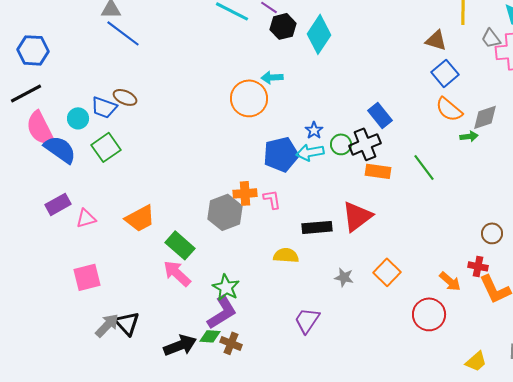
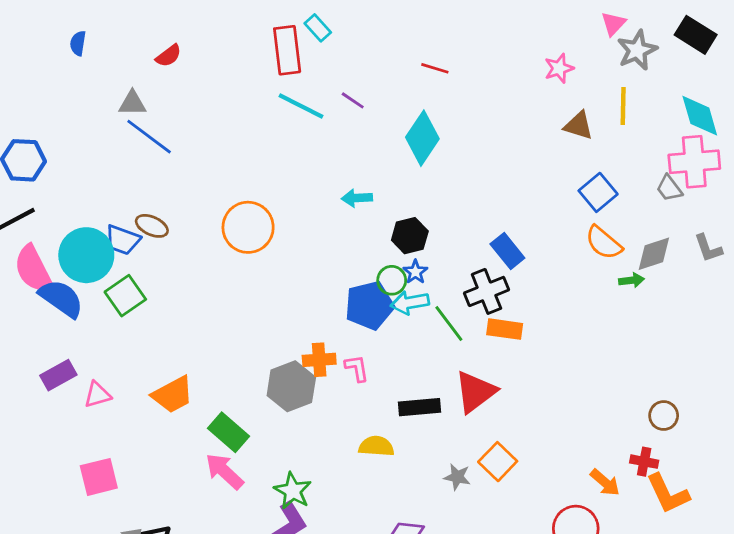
black hexagon: (283, 26) -> (410, 236), moved
gray trapezoid: (491, 38) -> (669, 188), moved
brown triangle: (436, 40) -> (579, 126), moved
orange circle: (249, 98) -> (248, 227), moved
cyan circle: (78, 118) -> (86, 255), size x1.8
green circle: (341, 144) -> (392, 280), moved
green line: (424, 167) -> (449, 324), moved
orange square: (387, 272) -> (498, 462), moved

